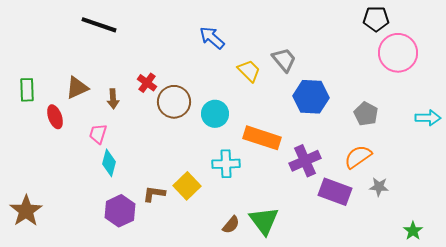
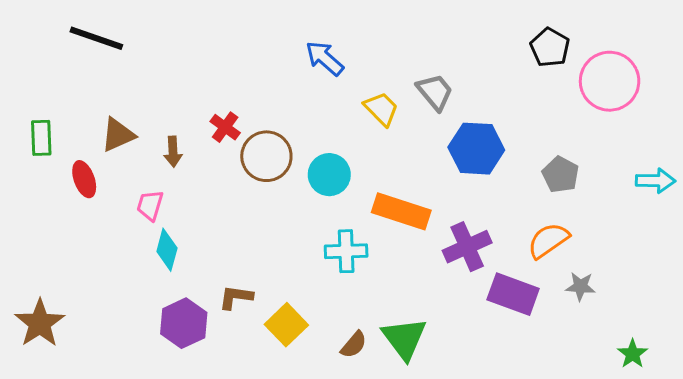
black pentagon: (376, 19) -> (550, 47), moved, turned 30
black line: (99, 25) -> (96, 38), moved
yellow square: (187, 186) -> (286, 325), moved

